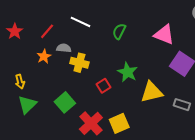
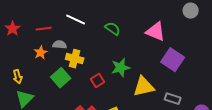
red line: (47, 31) -> (44, 29), turned 42
green semicircle: (119, 31) -> (113, 29), turned 98
green star: (128, 72) -> (121, 68), turned 30
green square: (65, 102) -> (61, 78), moved

